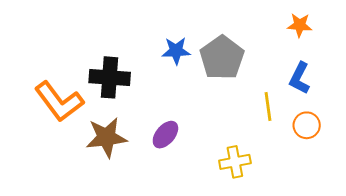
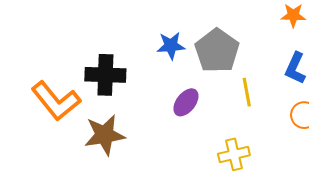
yellow line: (268, 107) -> (247, 92), moved
purple ellipse: (165, 135) -> (186, 102), moved

